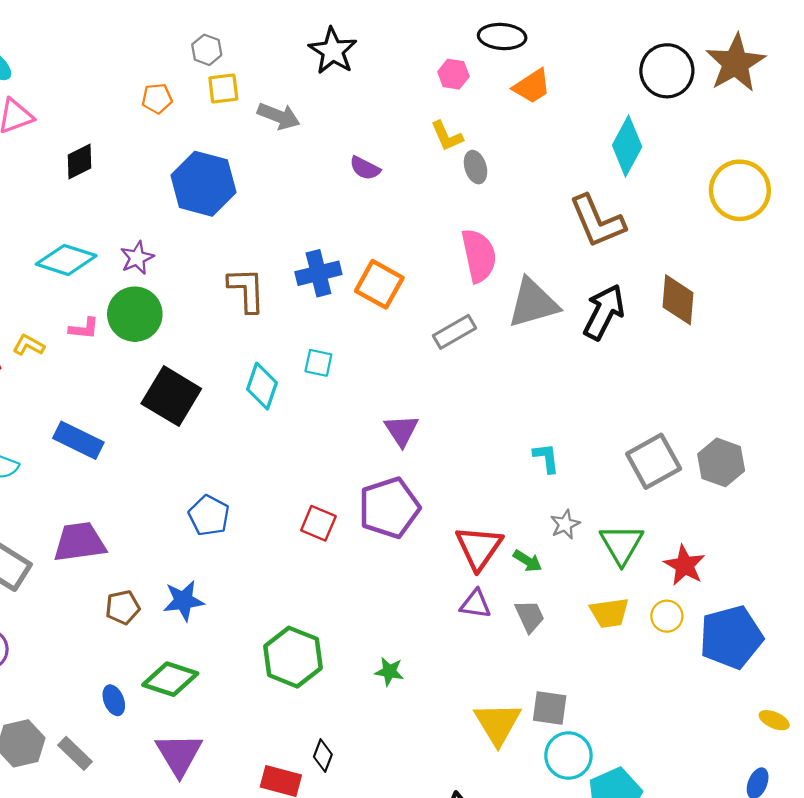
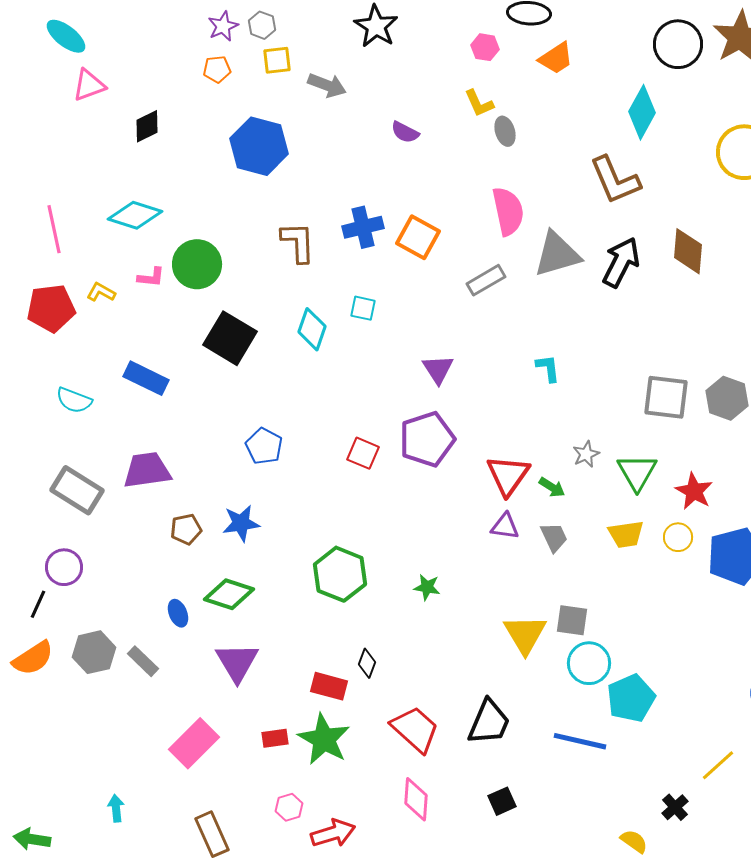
purple star: (137, 258) -> (223, 26), moved
cyan L-shape: (546, 458) -> (548, 368), moved
gray square: (654, 461) -> (666, 397), turned 36

